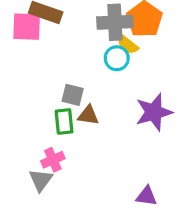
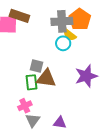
brown triangle: (88, 115) -> (46, 78), size x1.5
gray triangle: (41, 180) -> (33, 120), moved
purple triangle: (146, 196) -> (60, 123), moved

